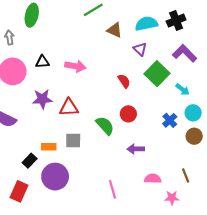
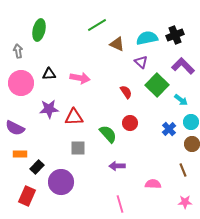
orange rectangle: (49, 147) -> (20, 154), moved
purple arrow: (136, 149) -> (117, 166), moved
brown line: (186, 175) -> (183, 170), moved
pink line: (112, 189) -> (120, 204), moved
pink star: (172, 198) -> (185, 202), moved

